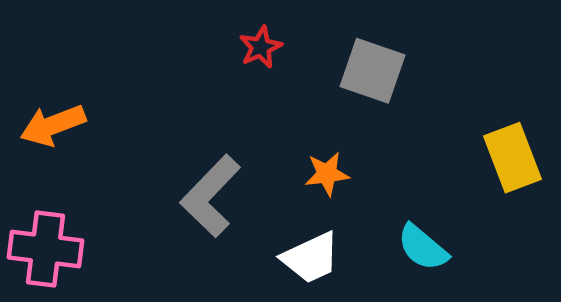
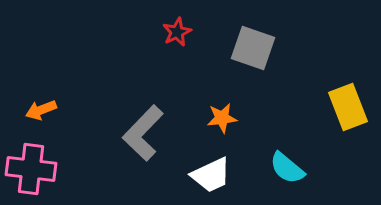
orange arrow: (53, 125) -> (41, 110), moved, size x0.7

